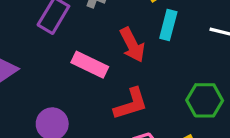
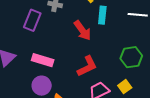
pink rectangle: (90, 65) -> (43, 60), moved

